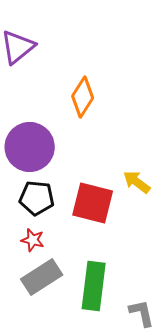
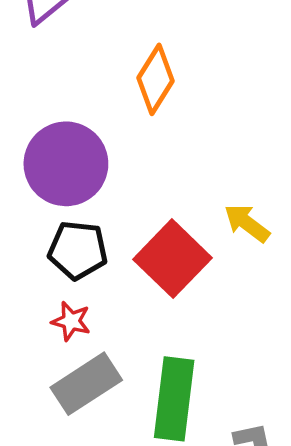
red square: (93, 203) -> (172, 259), turned 30

